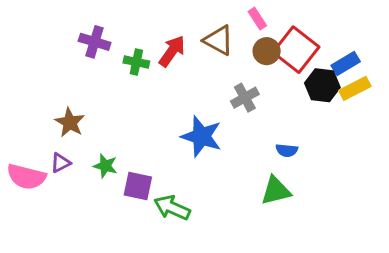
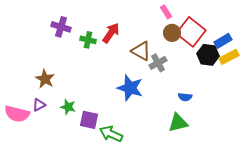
brown triangle: (219, 40) -> (141, 51), moved

